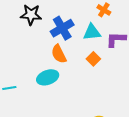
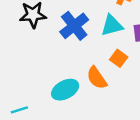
orange semicircle: (59, 54) -> (97, 78), moved

